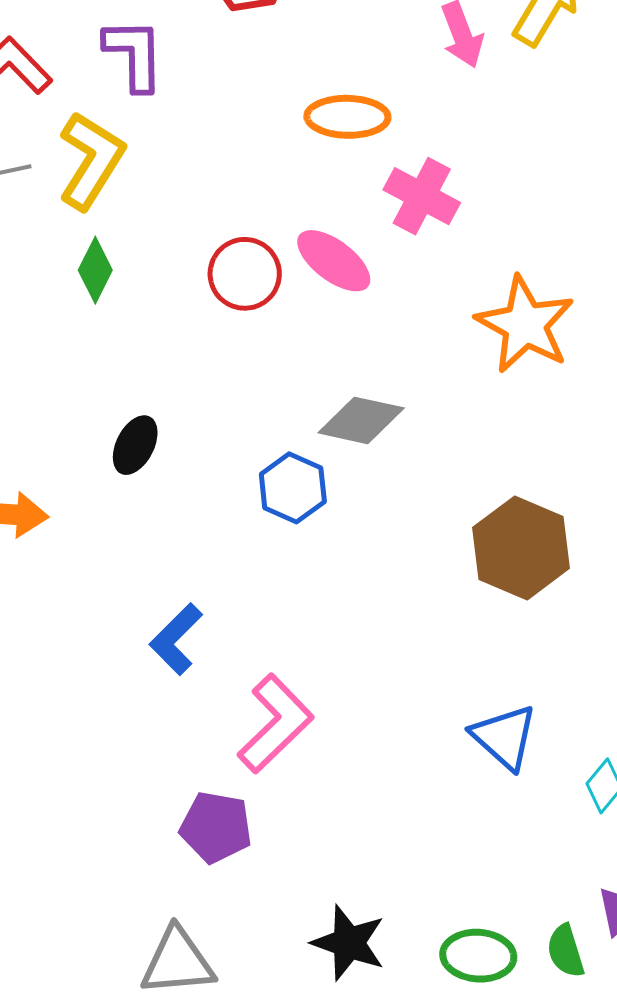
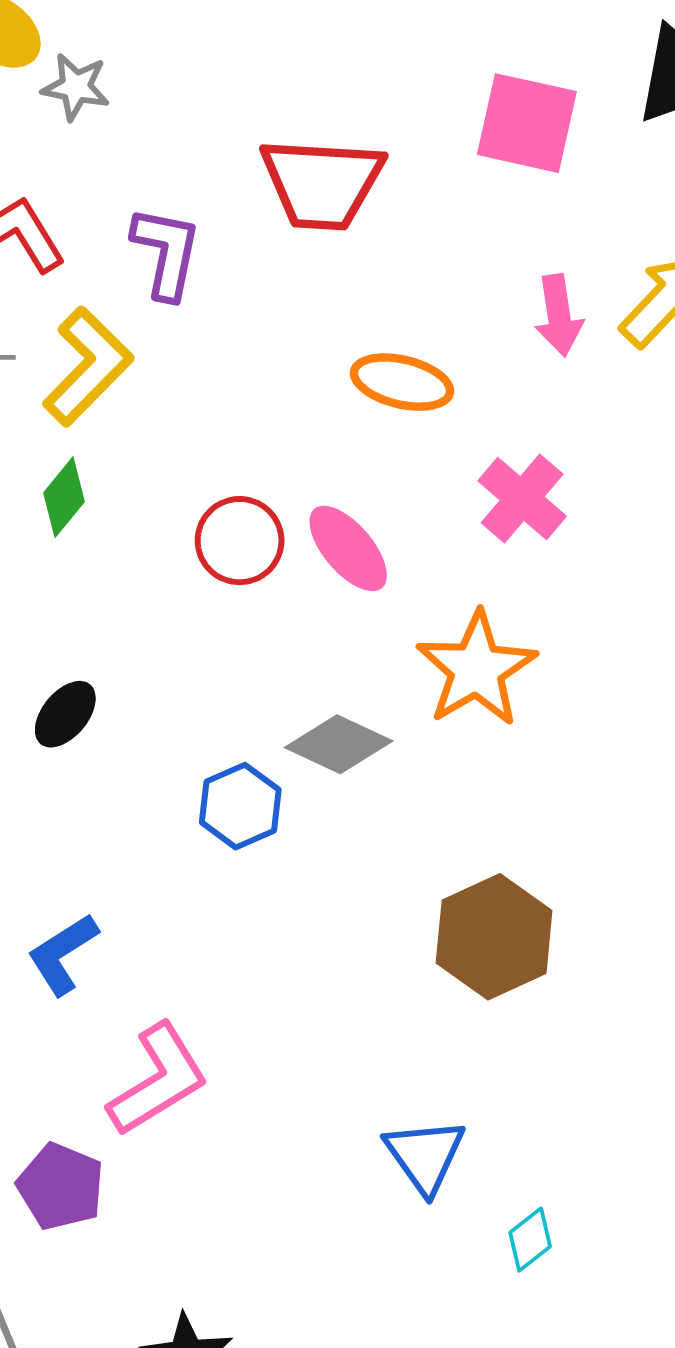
pink cross: (422, 196) -> (522, 499), moved
orange star: (525, 325) -> (477, 669), moved

